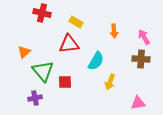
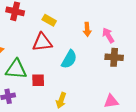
pink arrow: (144, 37) -> (108, 35), moved
green triangle: (43, 71) -> (16, 69), turned -45
yellow arrow: (110, 82) -> (61, 100), moved

